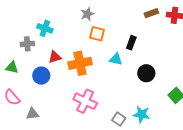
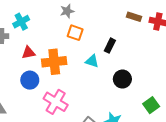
brown rectangle: (151, 13) -> (134, 17), turned 32
cyan cross: (45, 28) -> (21, 22), turned 35
blue circle: (41, 76) -> (30, 80), moved

